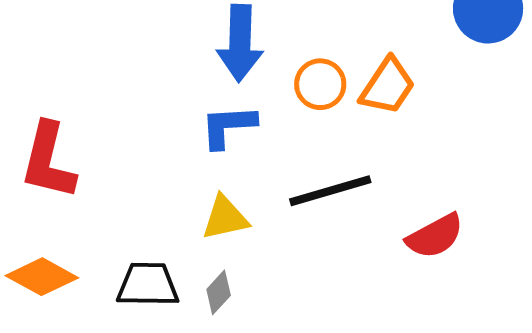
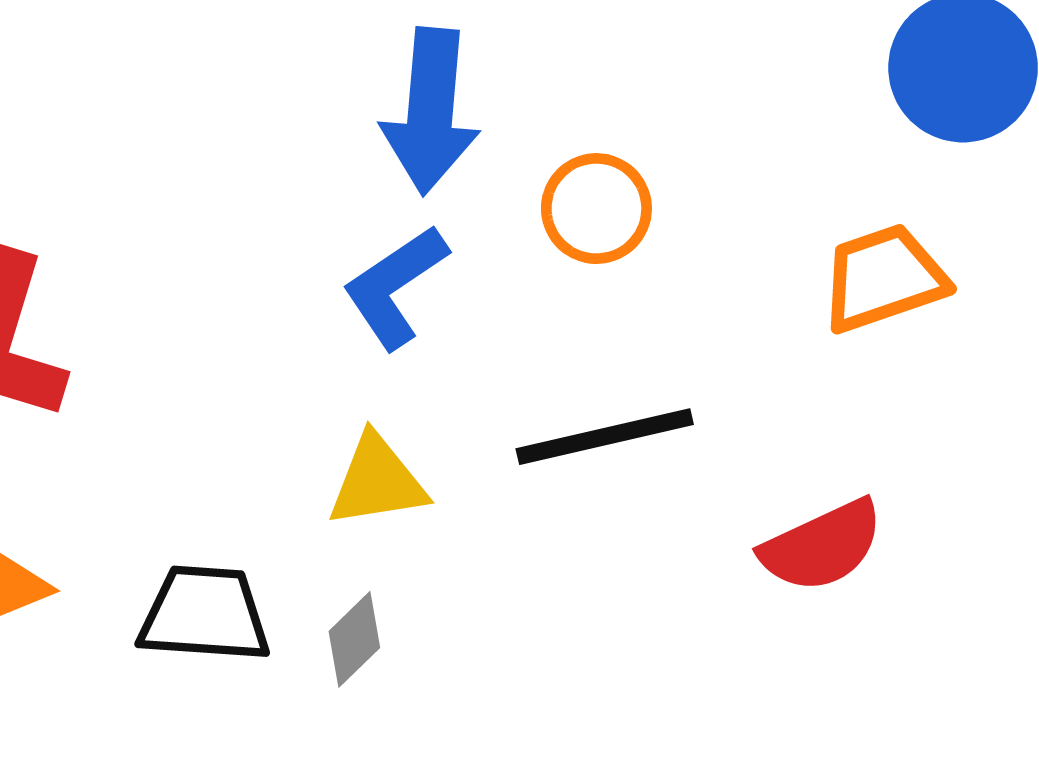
orange trapezoid: (388, 86) -> (883, 278), moved, turned -146
blue L-shape: (228, 126) -> (395, 287), turned -34

